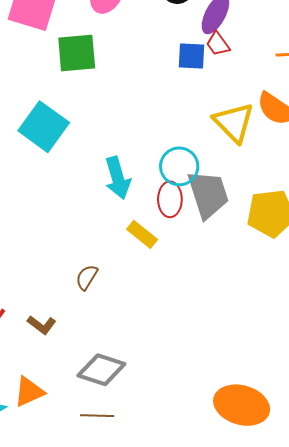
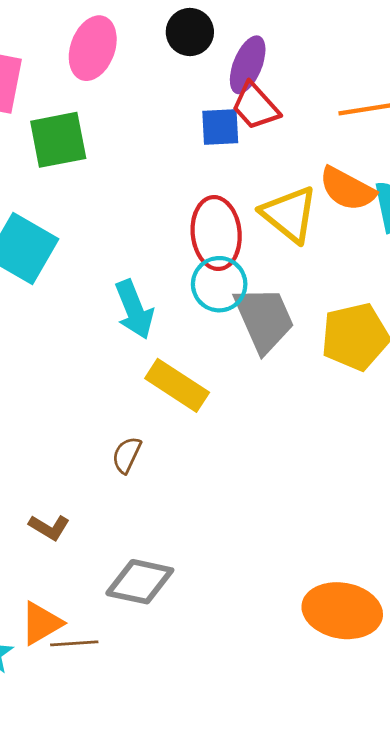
red trapezoid: (218, 44) -> (255, 106), size x1.4
red ellipse: (170, 199) -> (216, 233), moved, size x1.4
yellow rectangle: (142, 234) -> (177, 385), size x1.4
brown semicircle: (87, 277) -> (127, 455), moved
brown line: (97, 416) -> (74, 643), moved

